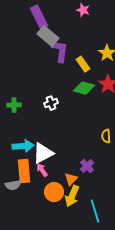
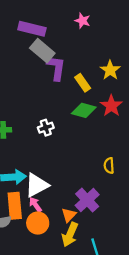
purple rectangle: (39, 17) -> (32, 29), turned -50
purple cross: (87, 166) -> (87, 200), size x1.5
orange circle: (54, 192) -> (38, 223), moved

